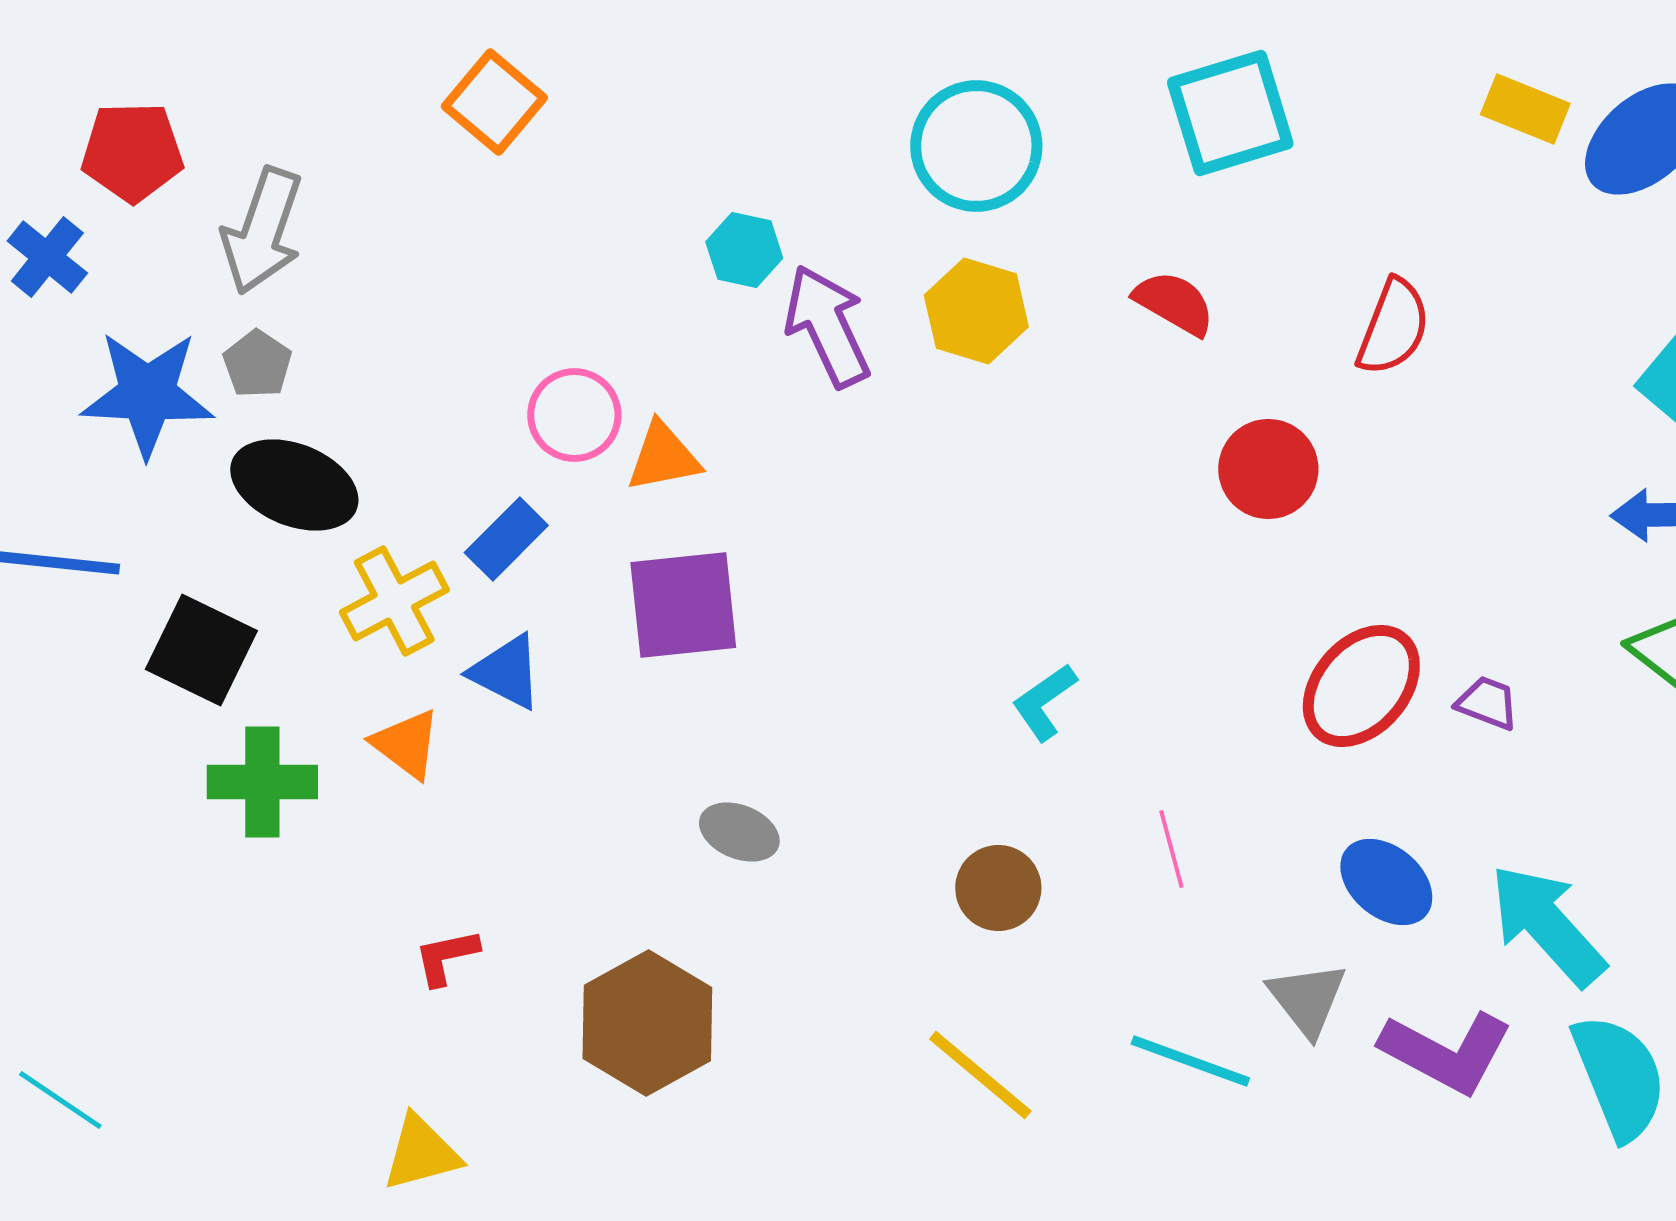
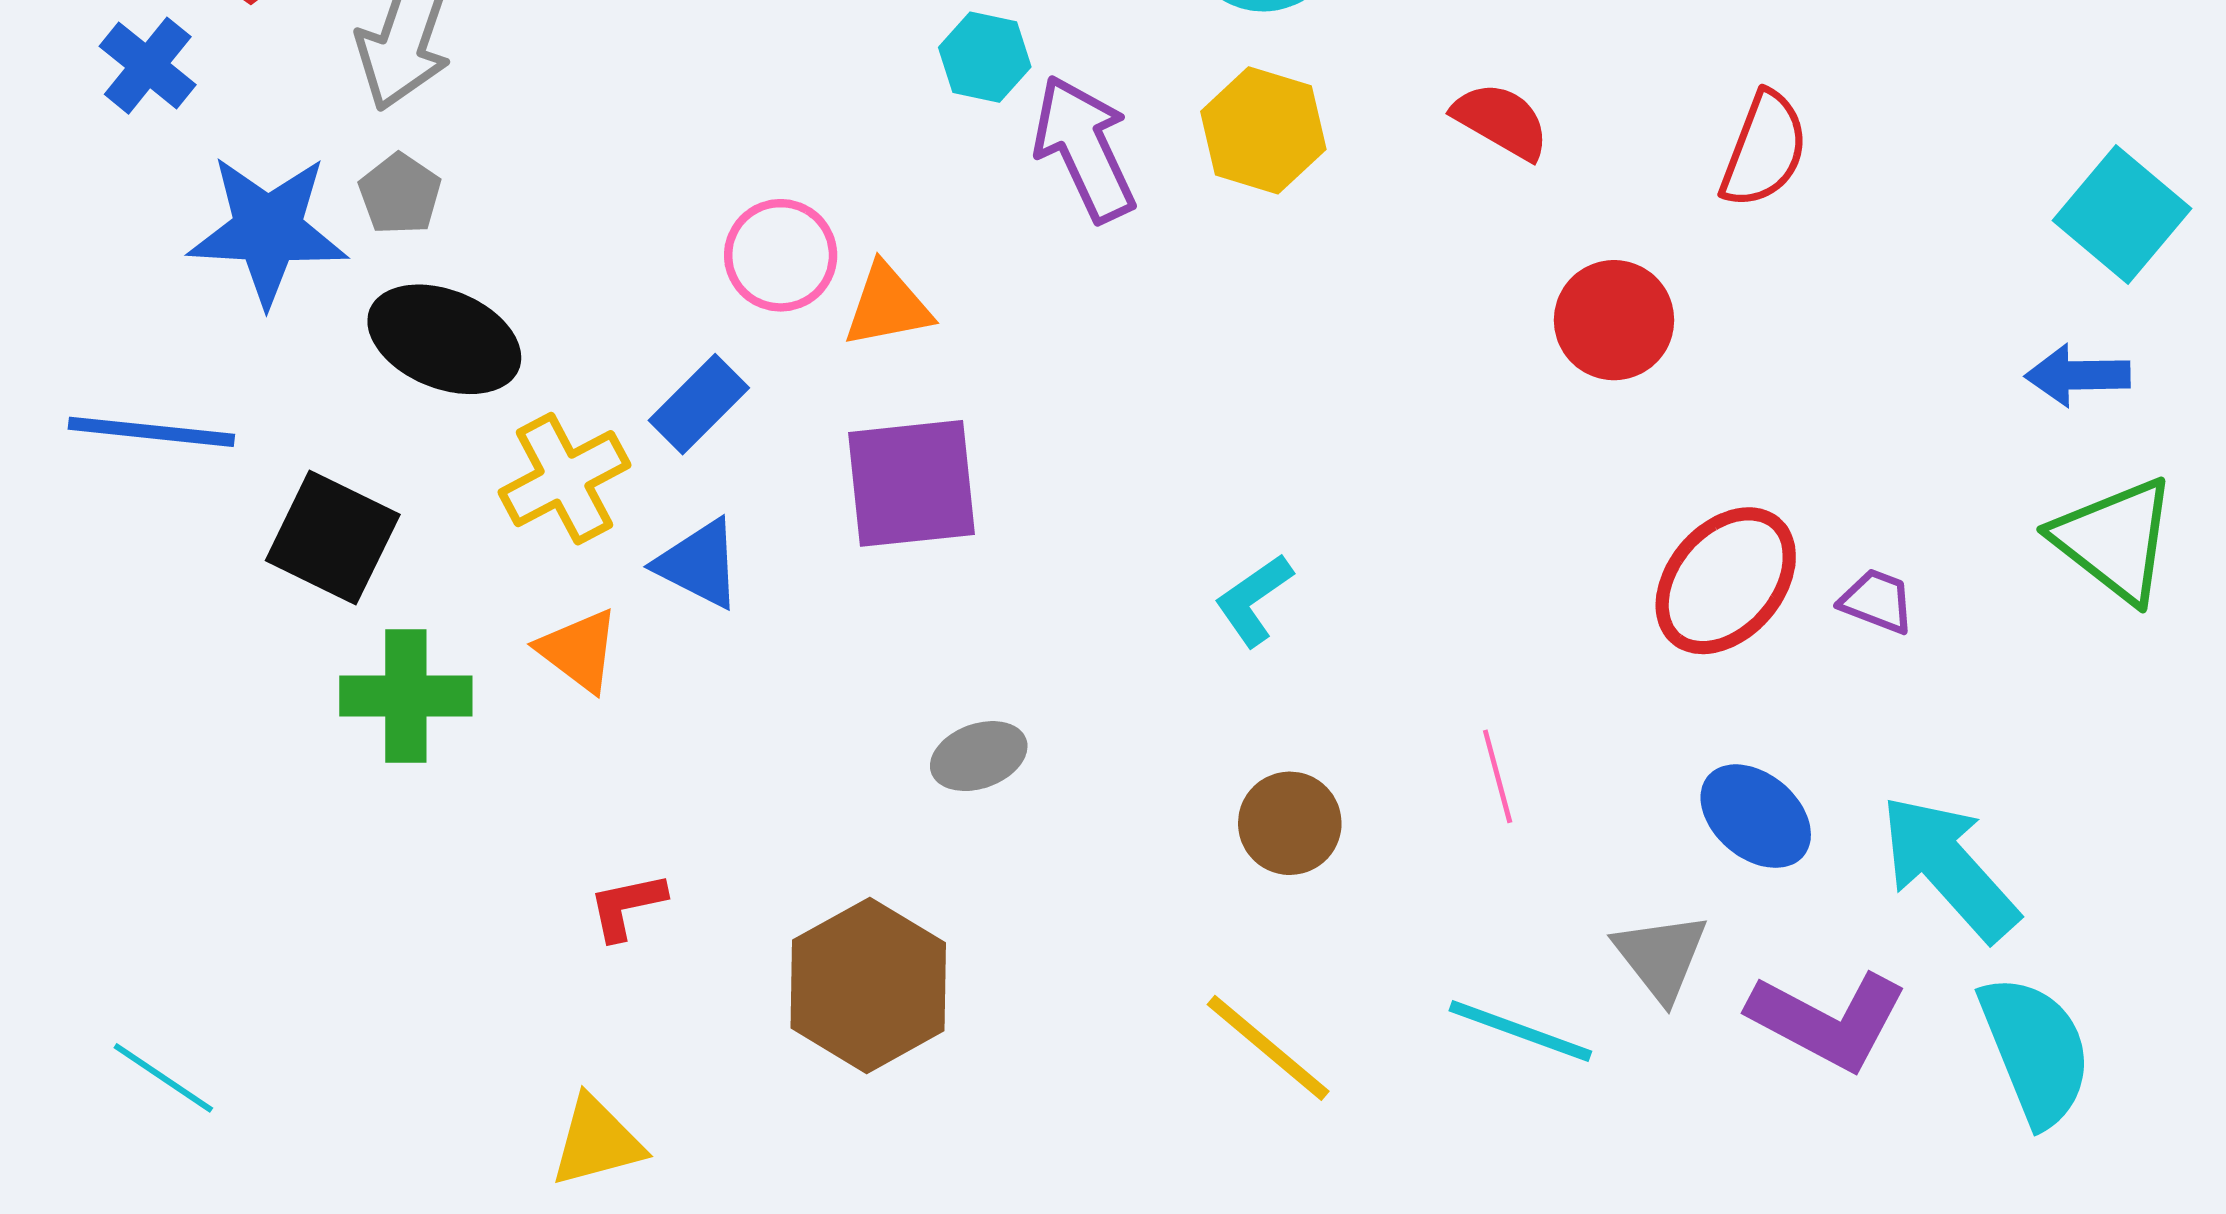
cyan L-shape: (1044, 702) -> (1254, 600), moved
gray ellipse: (739, 832) -> (979, 756), turned -42

